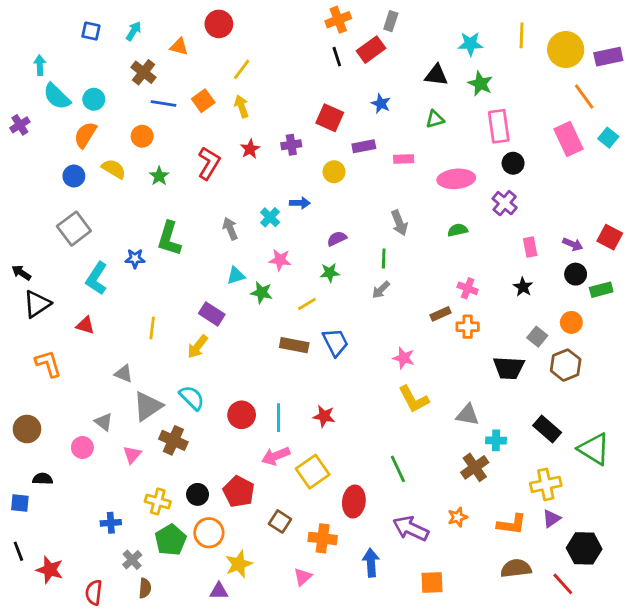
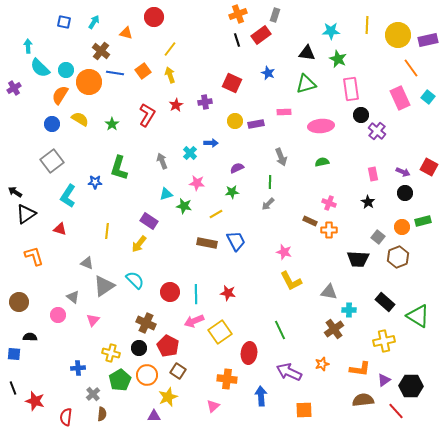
green triangle: (435, 119) -> (306, 84), size x1.5
orange circle: (142, 136) -> (89, 82), moved, size x1.6
purple rectangle: (364, 146) -> (256, 124), moved
purple cross: (505, 203) -> (377, 131), moved
green rectangle: (601, 290) -> (423, 221), moved
brown rectangle: (441, 314) -> (310, 221), turned 48
brown cross: (173, 440) -> (146, 323), moved
purple triangle: (551, 519) -> (384, 380), moved
brown square: (280, 521) -> (178, 371), moved

